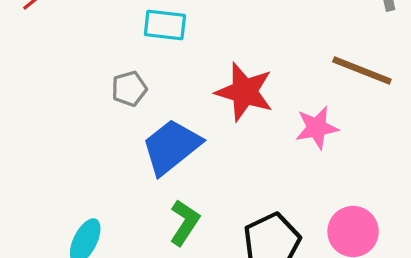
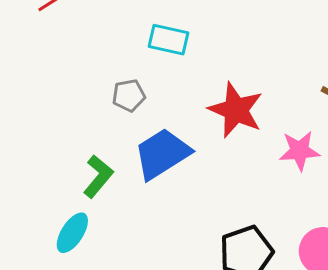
green L-shape: (185, 223) -> (98, 176), moved

